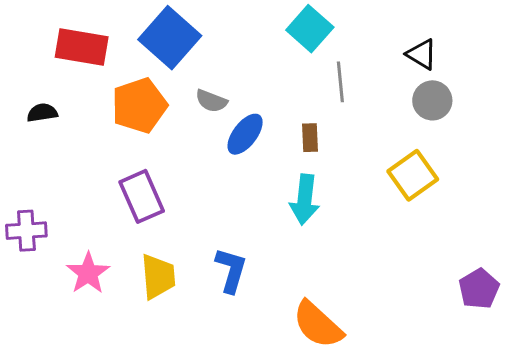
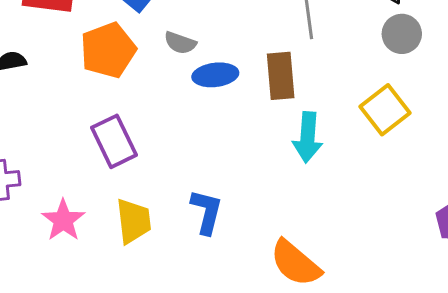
blue ellipse: (245, 134) -> (215, 75), turned 48
brown rectangle: (310, 138) -> (281, 76), size x1.6
cyan arrow: (305, 200) -> (308, 137), moved

